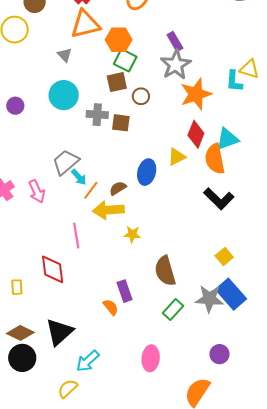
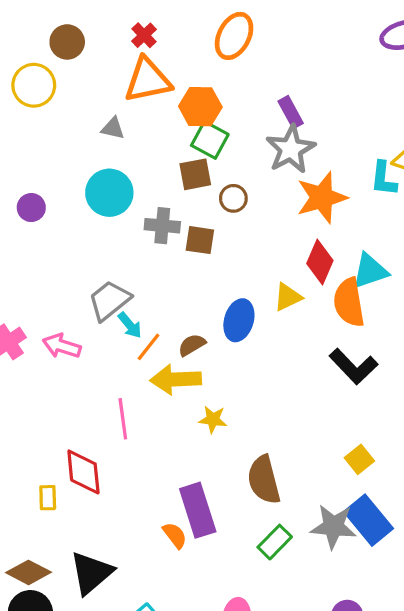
gray triangle: (65, 55) -> (113, 128), turned -35
pink arrow: (37, 191) -> (62, 346), turned 130
yellow rectangle: (17, 287) -> (48, 498), moved
purple rectangle: (125, 291) -> (198, 510), size x1.5

